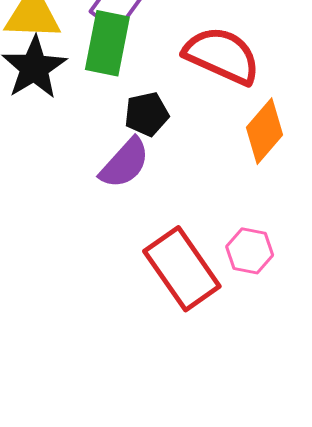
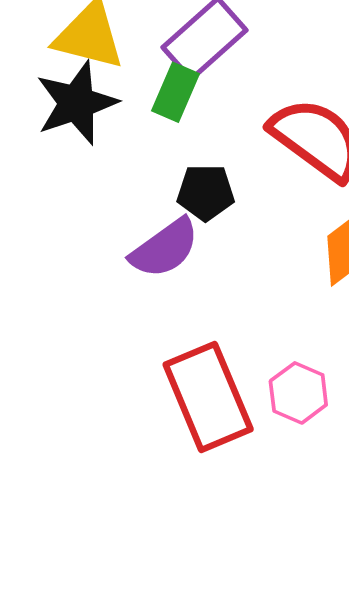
green rectangle: (107, 43) -> (176, 92), size x0.7

